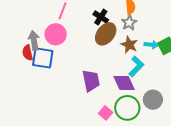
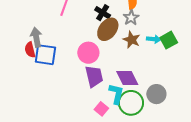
pink circle: (56, 34) -> (88, 53), moved
cyan L-shape: (136, 66) -> (116, 94), moved, turned -30
pink square: (106, 113) -> (101, 109), moved

